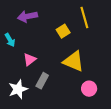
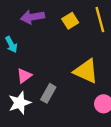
yellow square: (63, 31) -> (70, 21), moved
pink triangle: (30, 59) -> (24, 76), moved

